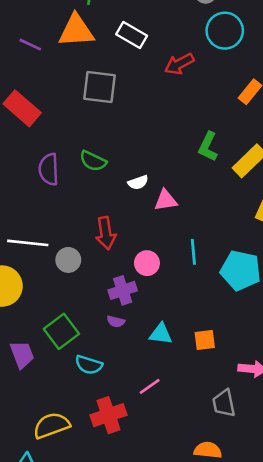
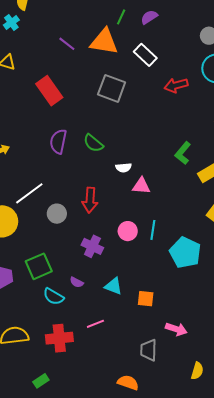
white line: (28, 243) -> (29, 193), turned -56
pink circle: (147, 263) -> (128, 231), moved
purple cross: (123, 290) -> (92, 246), turned 30
purple semicircle: (116, 321) -> (77, 282), moved

